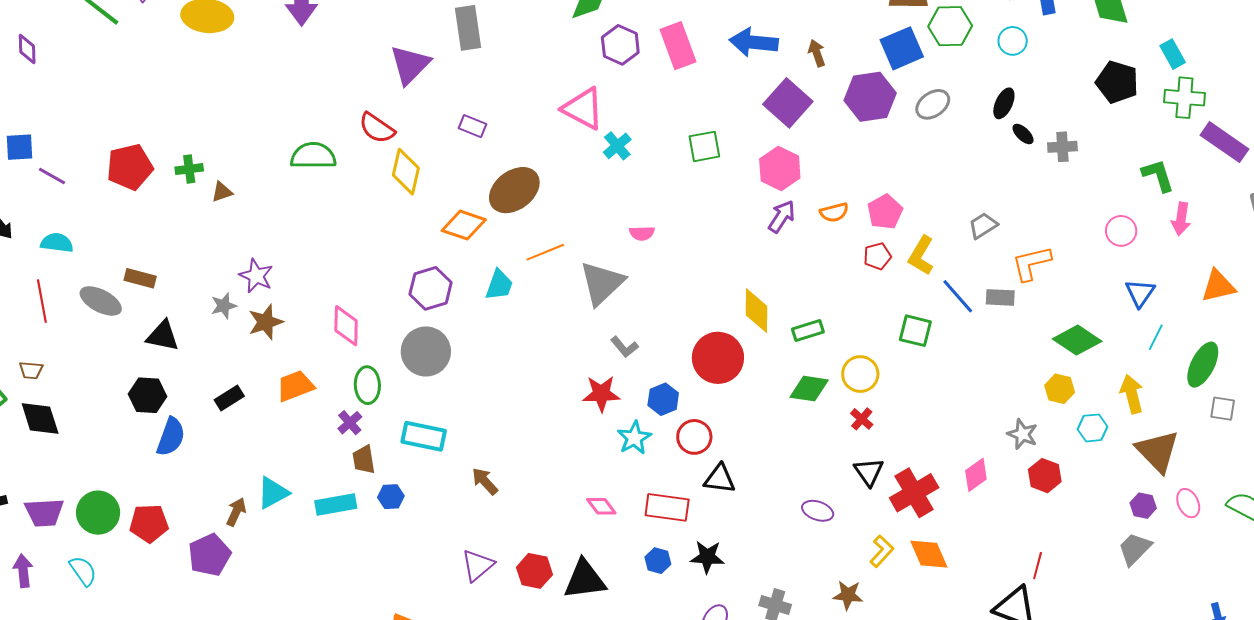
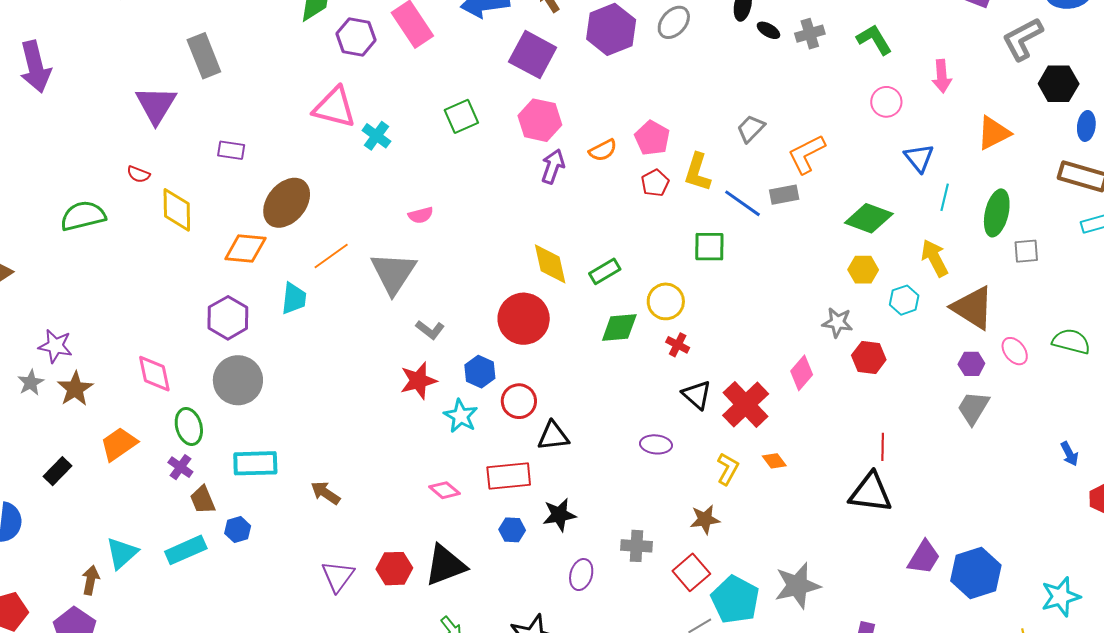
red semicircle: (377, 128) -> (138, 174), size x0.6
green L-shape: (1158, 175) -> (874, 39), moved
orange diamond: (929, 554) -> (774, 461), size x0.6

